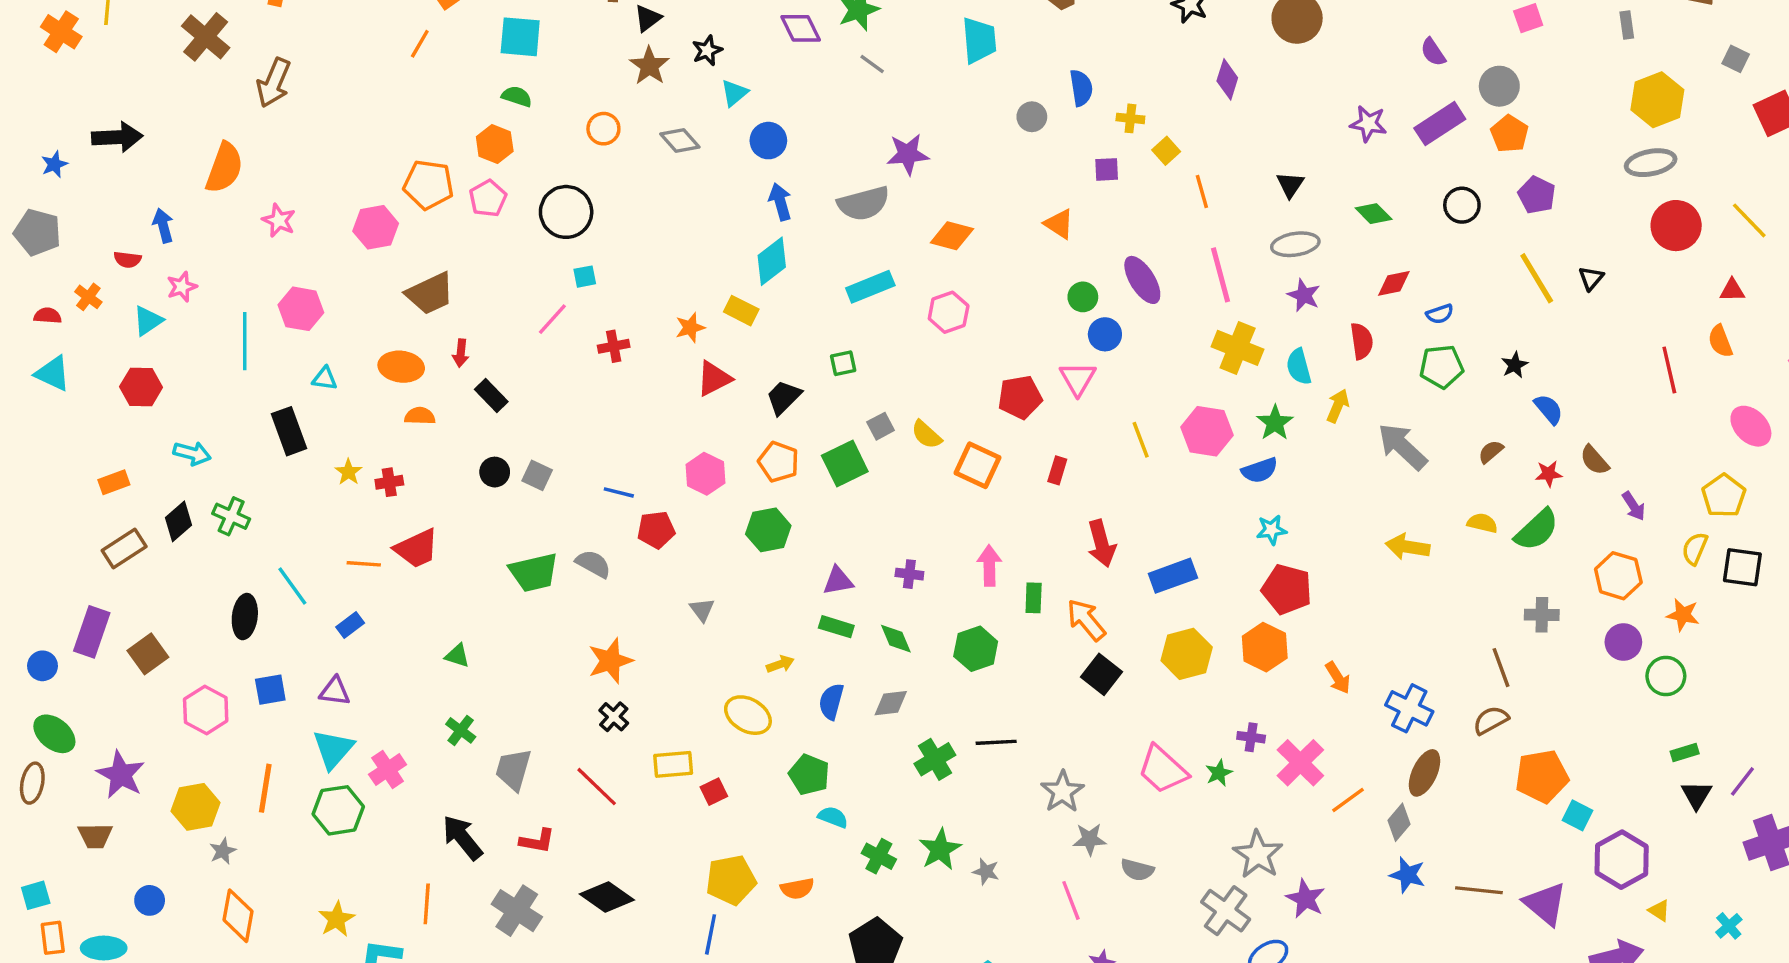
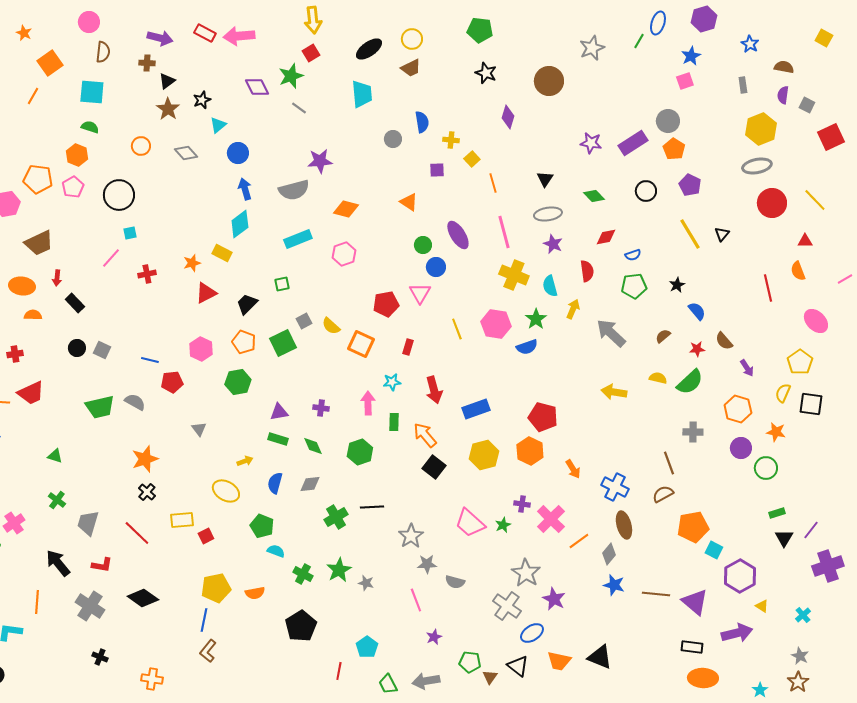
purple semicircle: (1433, 52) -> (783, 95), moved, turned 42
cyan star: (1272, 530) -> (392, 382), moved
brown ellipse: (1425, 773) -> (624, 525), turned -40

